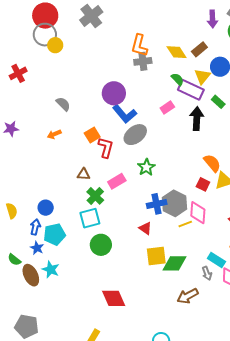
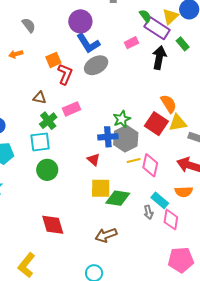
green star: (146, 167) -> (122, 119), moved
red square: (203, 184) -> (156, 124), size x1.6
pink diamond: (198, 213) -> (150, 165), moved
brown arrow: (188, 296) -> (106, 235), moved

